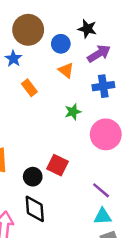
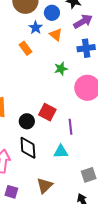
blue star: (13, 59) -> (36, 28), moved
purple line: (101, 190) -> (70, 127), moved, turned 42
cyan triangle: (103, 216) -> (61, 152), moved

